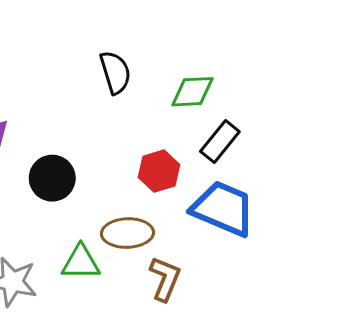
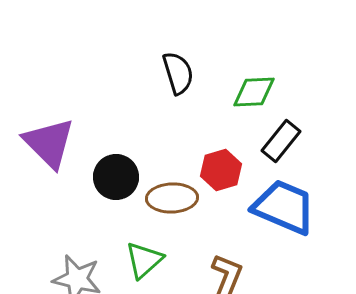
brown ellipse: (127, 233) -> (172, 198), moved
green triangle: (81, 263) -> (144, 260), turned -42

